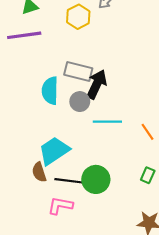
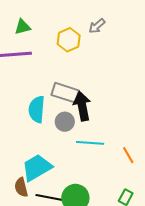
black arrow: (97, 84) -> (82, 106), turned -40

